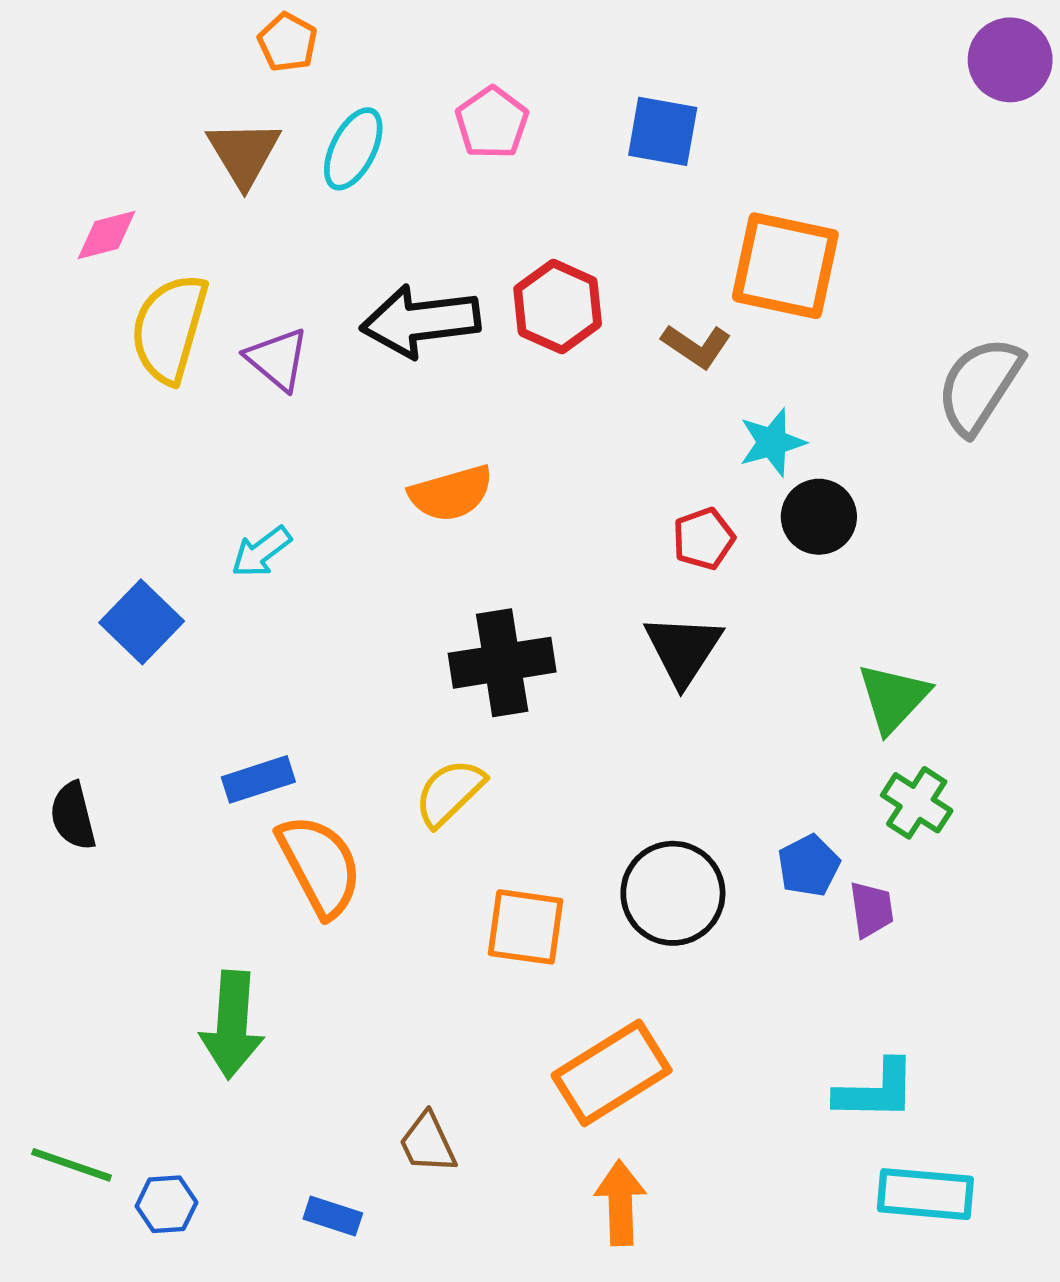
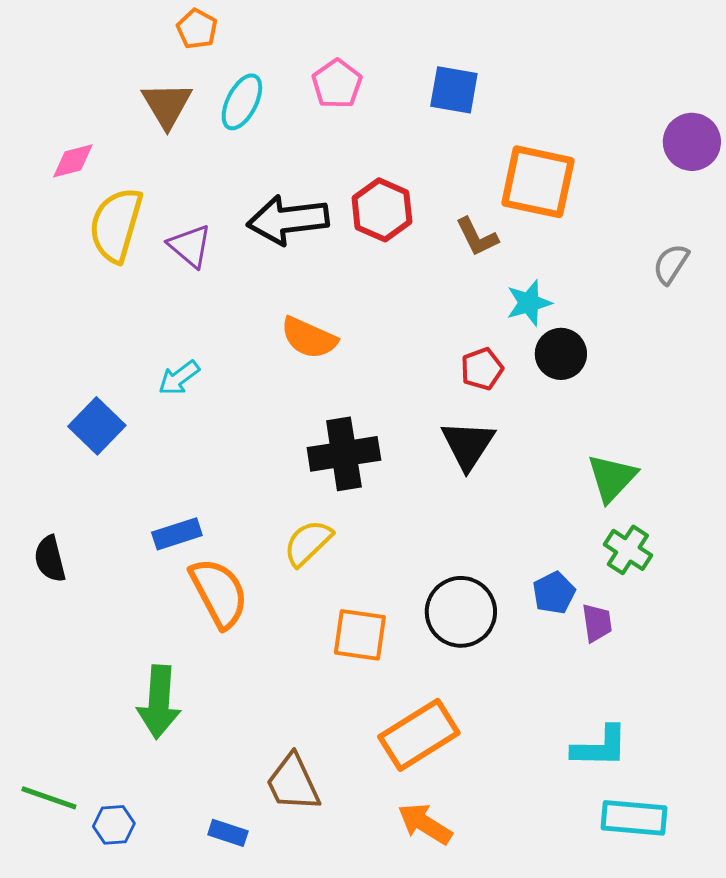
purple circle: (1010, 60) -> (692, 142), moved
brown L-shape: (696, 346) -> (477, 237), turned 30
gray semicircle: (979, 385) -> (671, 264), size x0.6
orange semicircle: (451, 493) -> (309, 338), turned 40
brown trapezoid: (428, 1143) -> (293, 783), size x1.4
orange arrow: (620, 1203) -> (425, 824), turned -56

